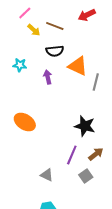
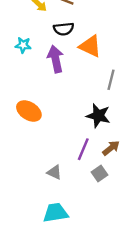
purple arrow: (48, 77) -> (56, 59), size x1.6
gray line: (96, 82) -> (111, 80), moved

